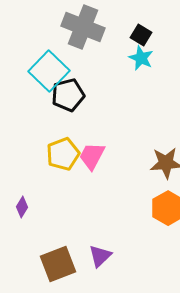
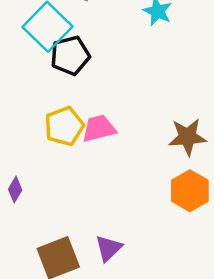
pink trapezoid: (92, 156) -> (99, 129), turned 48

